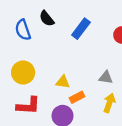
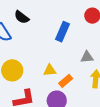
blue rectangle: (81, 29) -> (63, 32), moved

